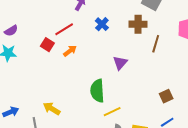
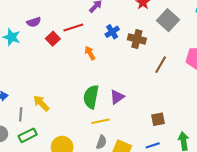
brown cross: (138, 24) -> (137, 39), moved
purple semicircle: (11, 31) -> (34, 22), moved
orange arrow: (70, 51) -> (90, 53), moved, turned -96
purple triangle: (120, 63) -> (117, 97), moved

